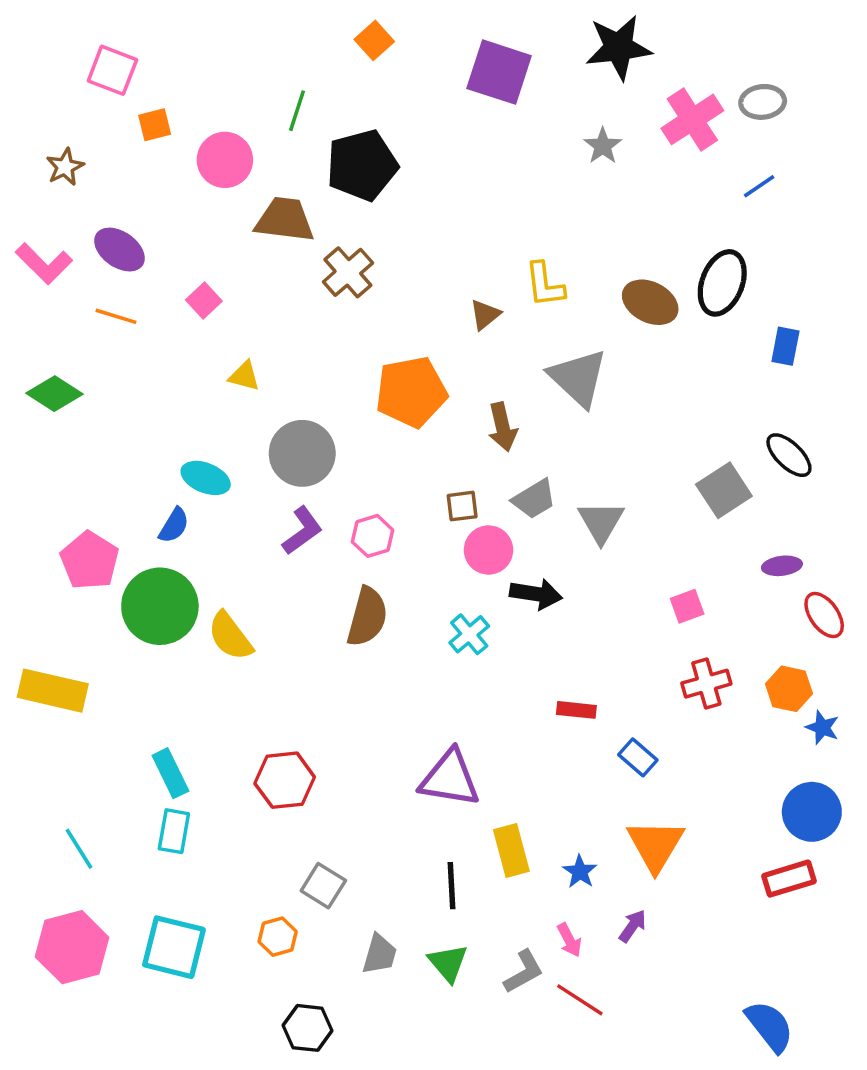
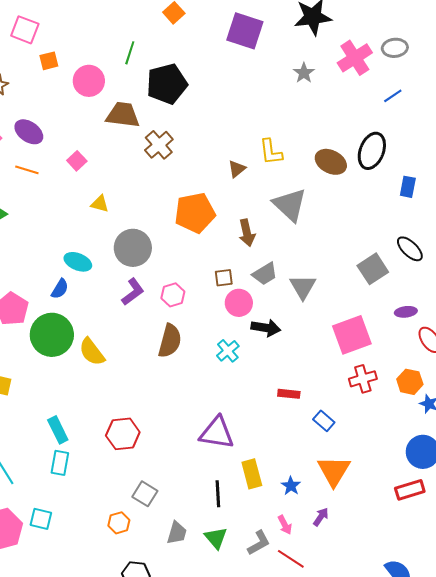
pink square: (687, 606) -> (352, 335), size x2.0
cyan square: (174, 947) -> (41, 519), moved, size x0.6

